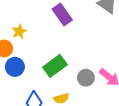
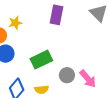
purple rectangle: (62, 14) -> (57, 15), turned 36

